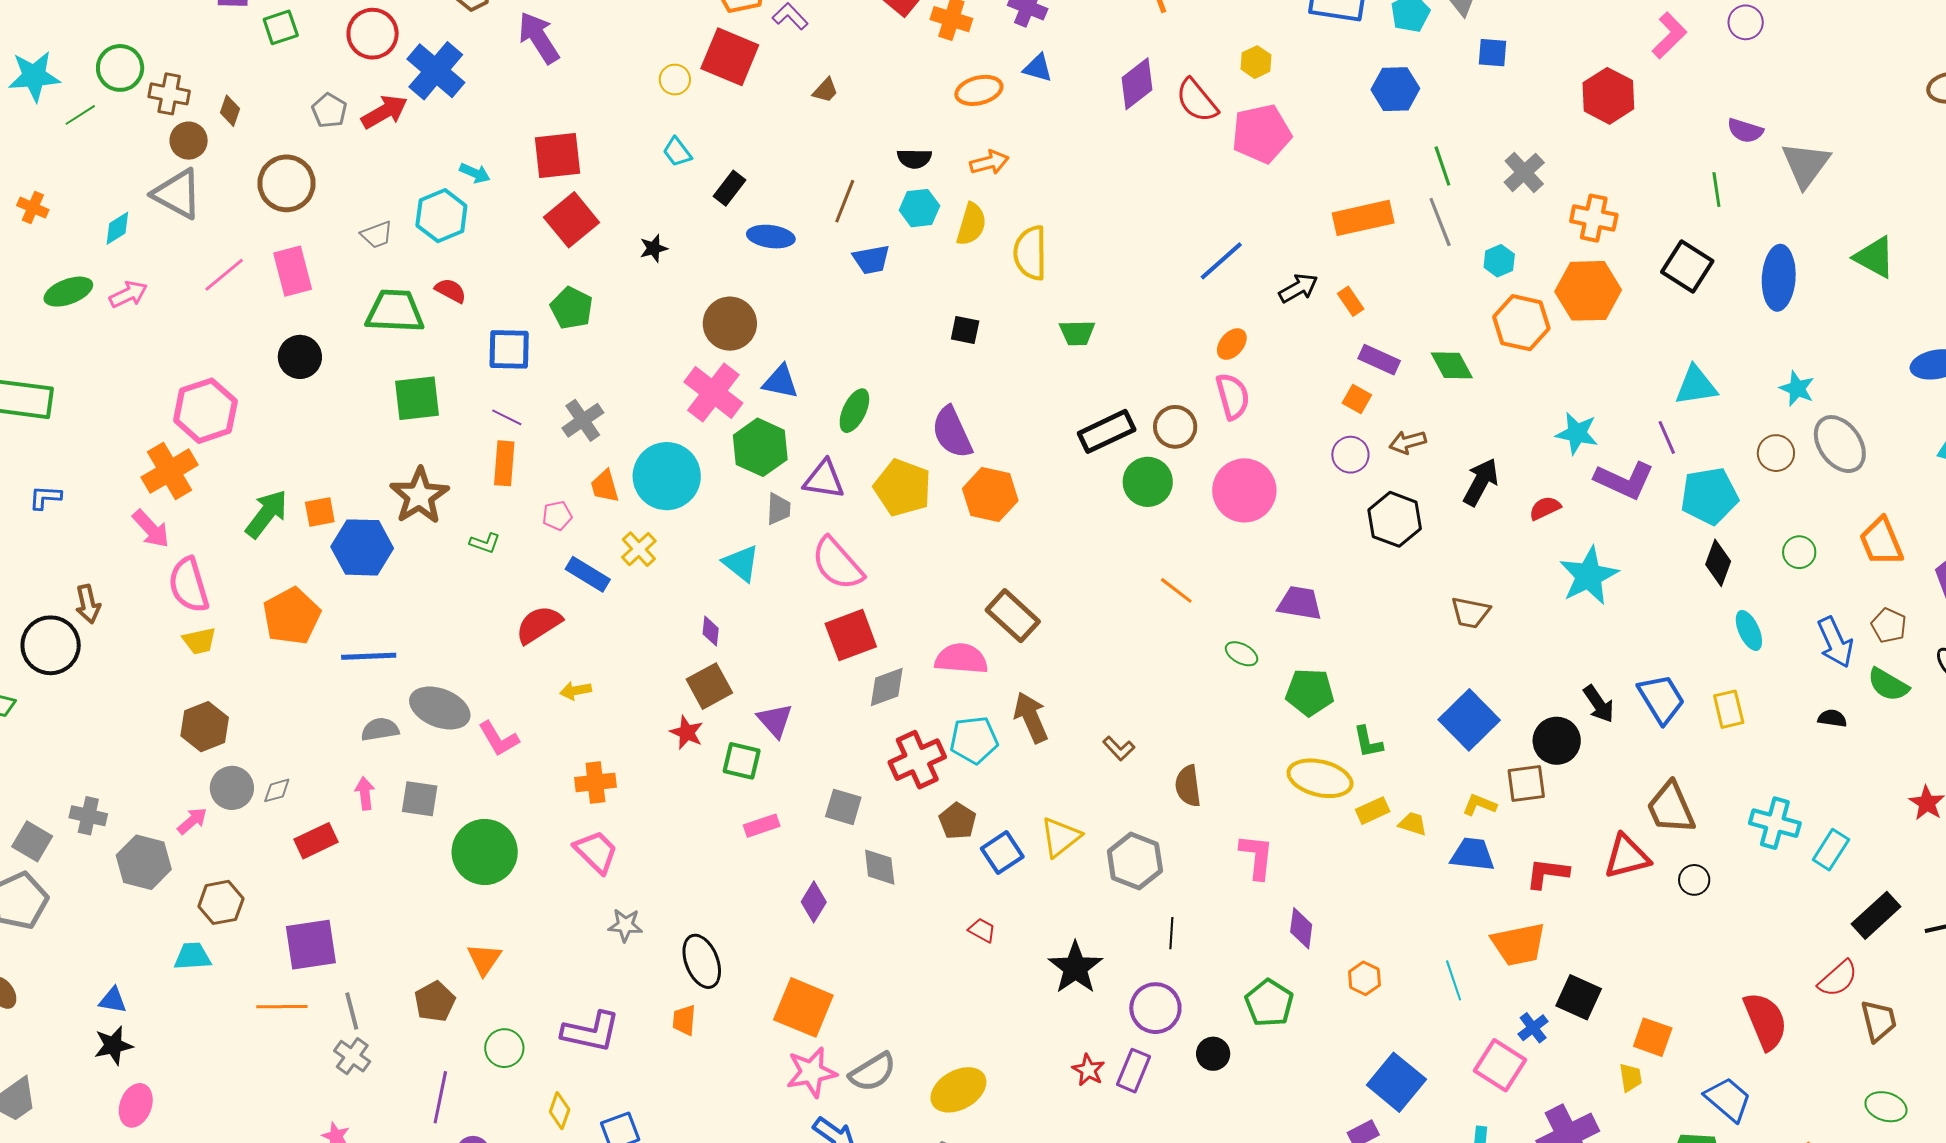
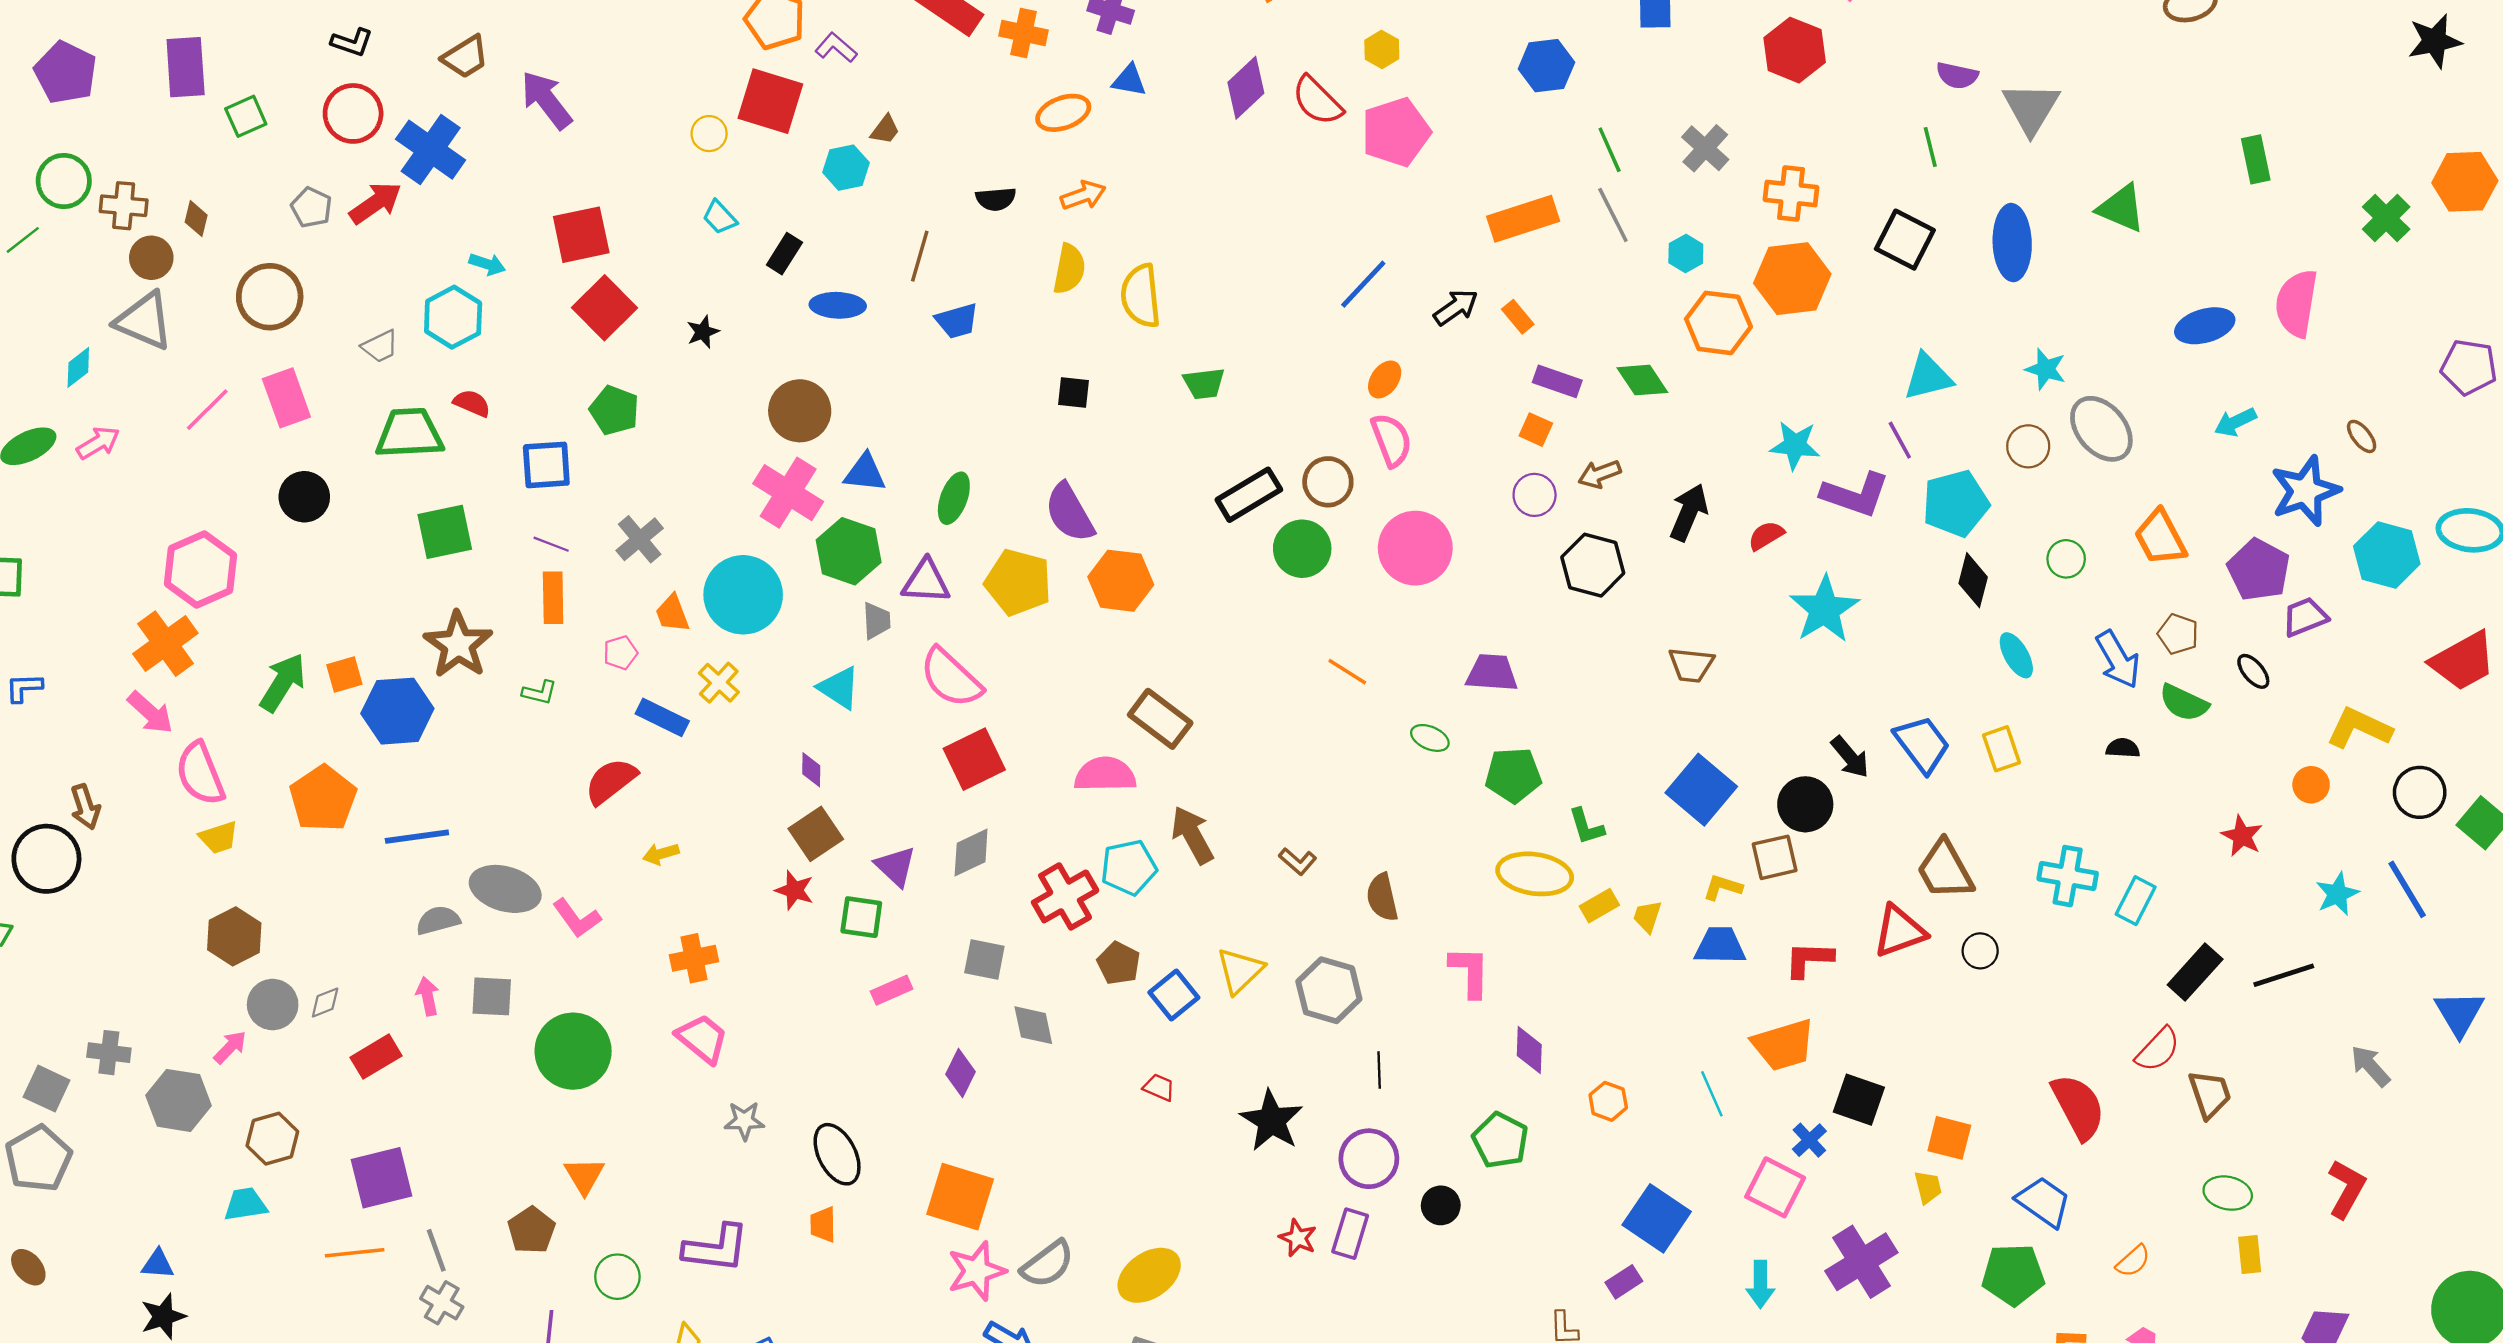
cyan hexagon: (920, 208) -> (846, 168), moved
gray diamond: (887, 687) -> (971, 852), moved
yellow trapezoid: (1413, 824) -> (1647, 916), turned -84

